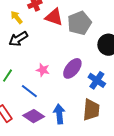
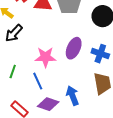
pink star: (43, 70) -> (45, 57), size x1.5
blue line: (29, 91) -> (38, 81), turned 42

